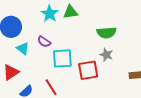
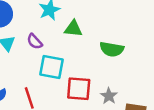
green triangle: (71, 12) -> (73, 29), moved
gray star: (106, 55) -> (109, 96), moved

